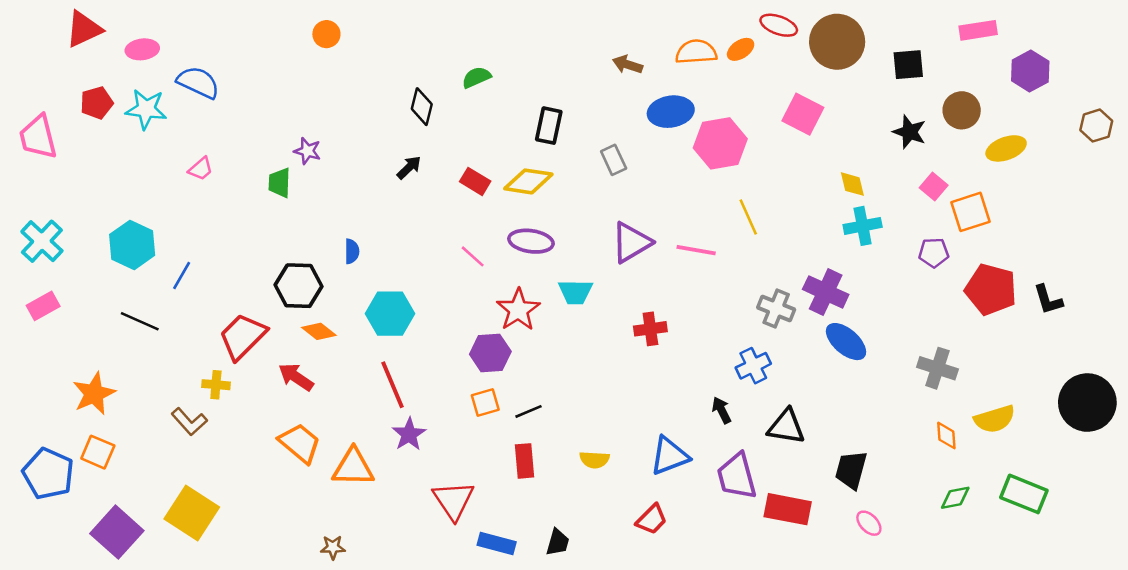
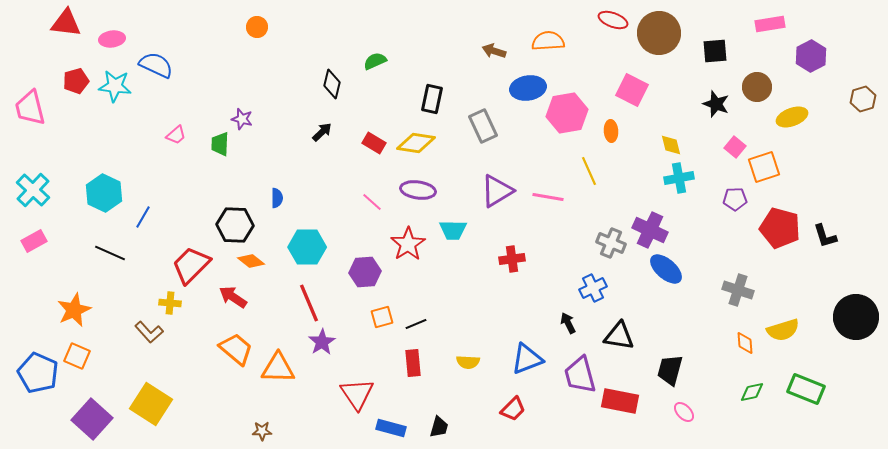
red triangle: (84, 29) -> (66, 23), turned 32
orange ellipse: (741, 49) -> (611, 131), moved, turned -60
gray rectangle: (614, 160) -> (483, 126), size x1.4
pink trapezoid: (201, 169) -> (176, 135), moved
purple hexagon: (490, 353) -> (365, 272), moved

